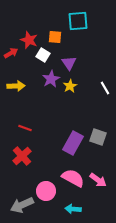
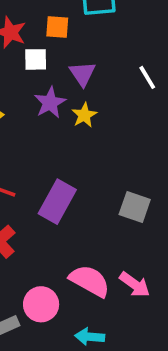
white square: (43, 55) -> (36, 59), turned -32
white line: (105, 88) -> (147, 77), moved
purple rectangle: (73, 143) -> (57, 202), moved

